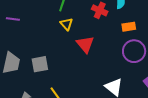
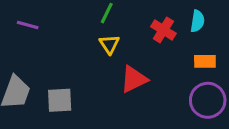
red triangle: (85, 44) -> (134, 79), turned 36

